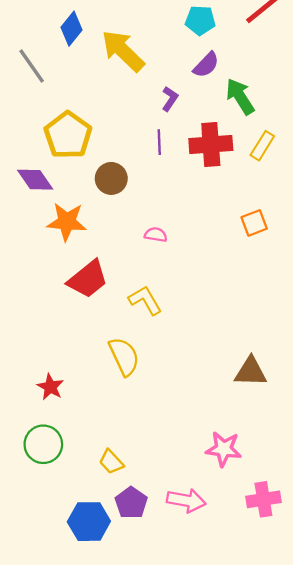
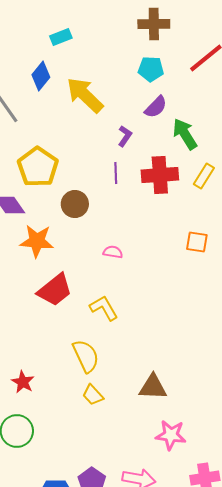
orange square: (254, 223) -> (197, 242), turned 30
brown triangle: (251, 372) -> (153, 387), moved
yellow trapezoid: (111, 462) -> (93, 395), moved

